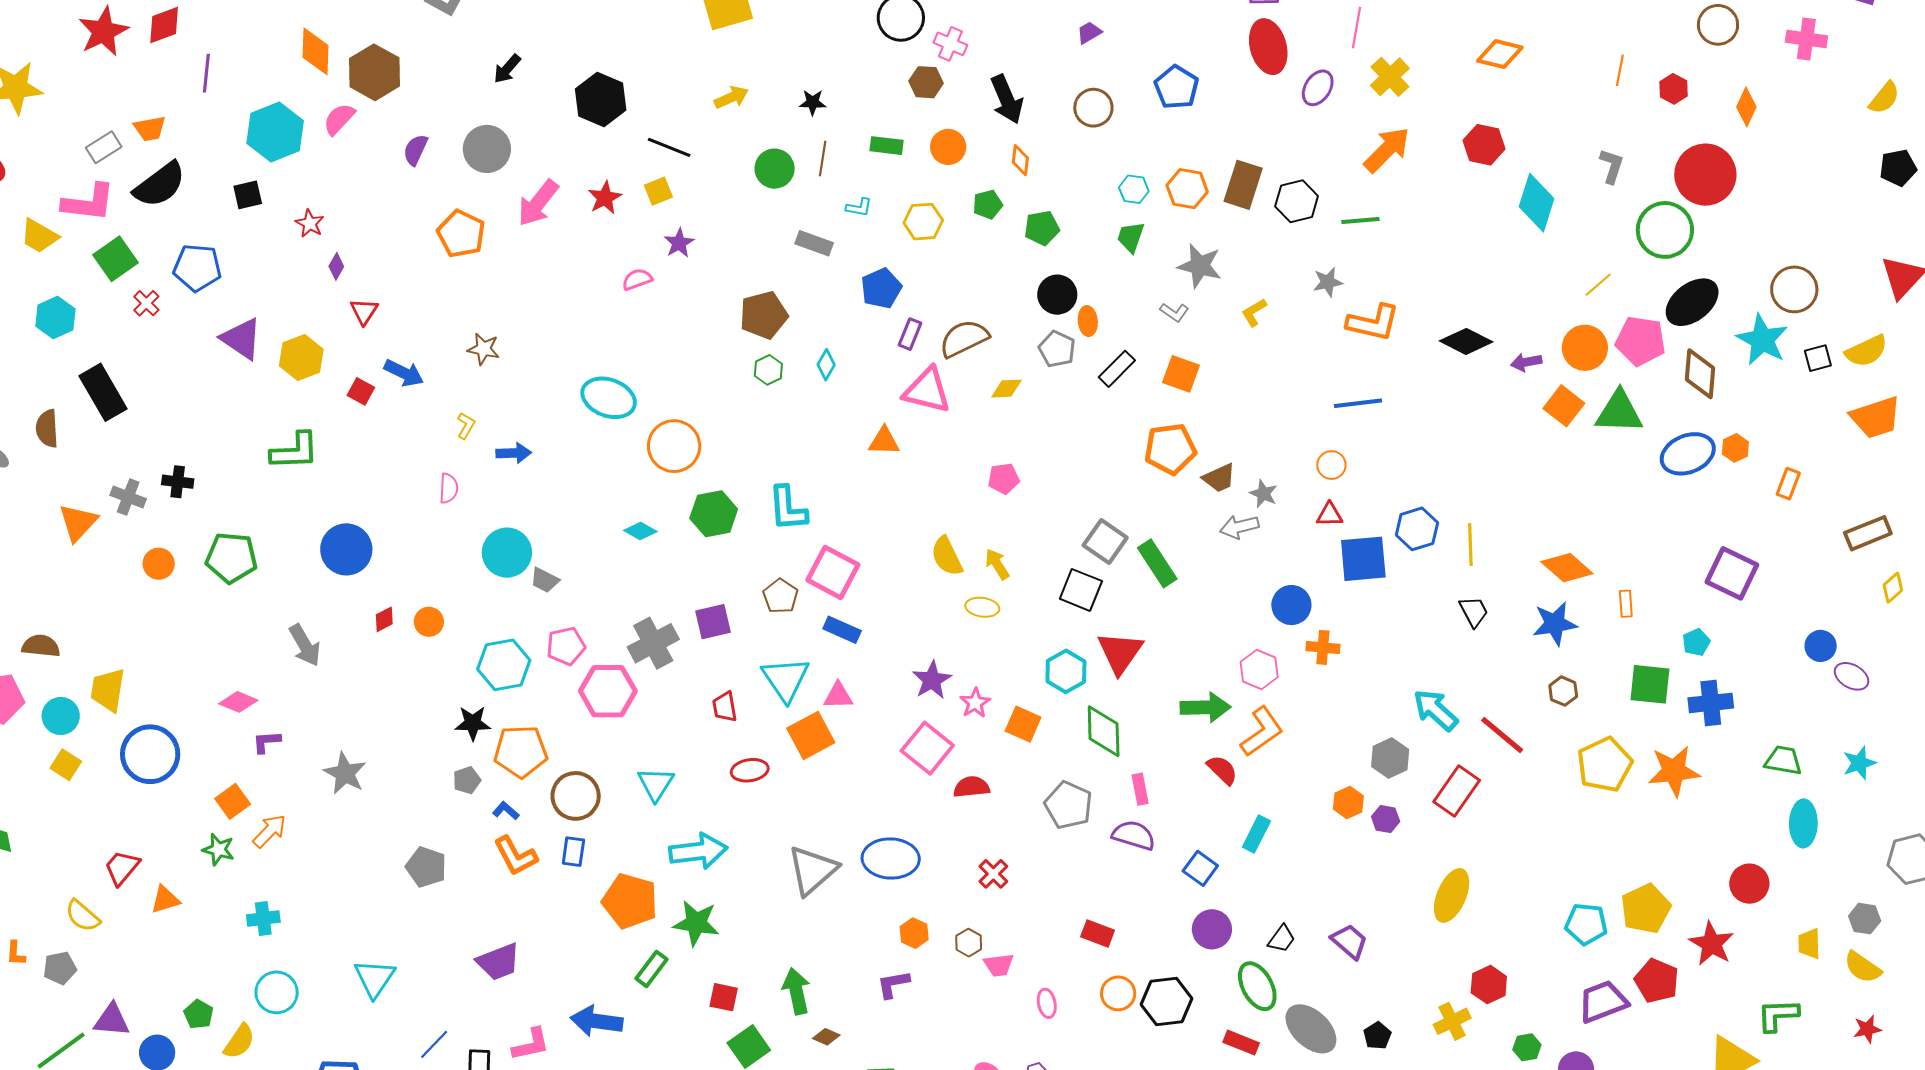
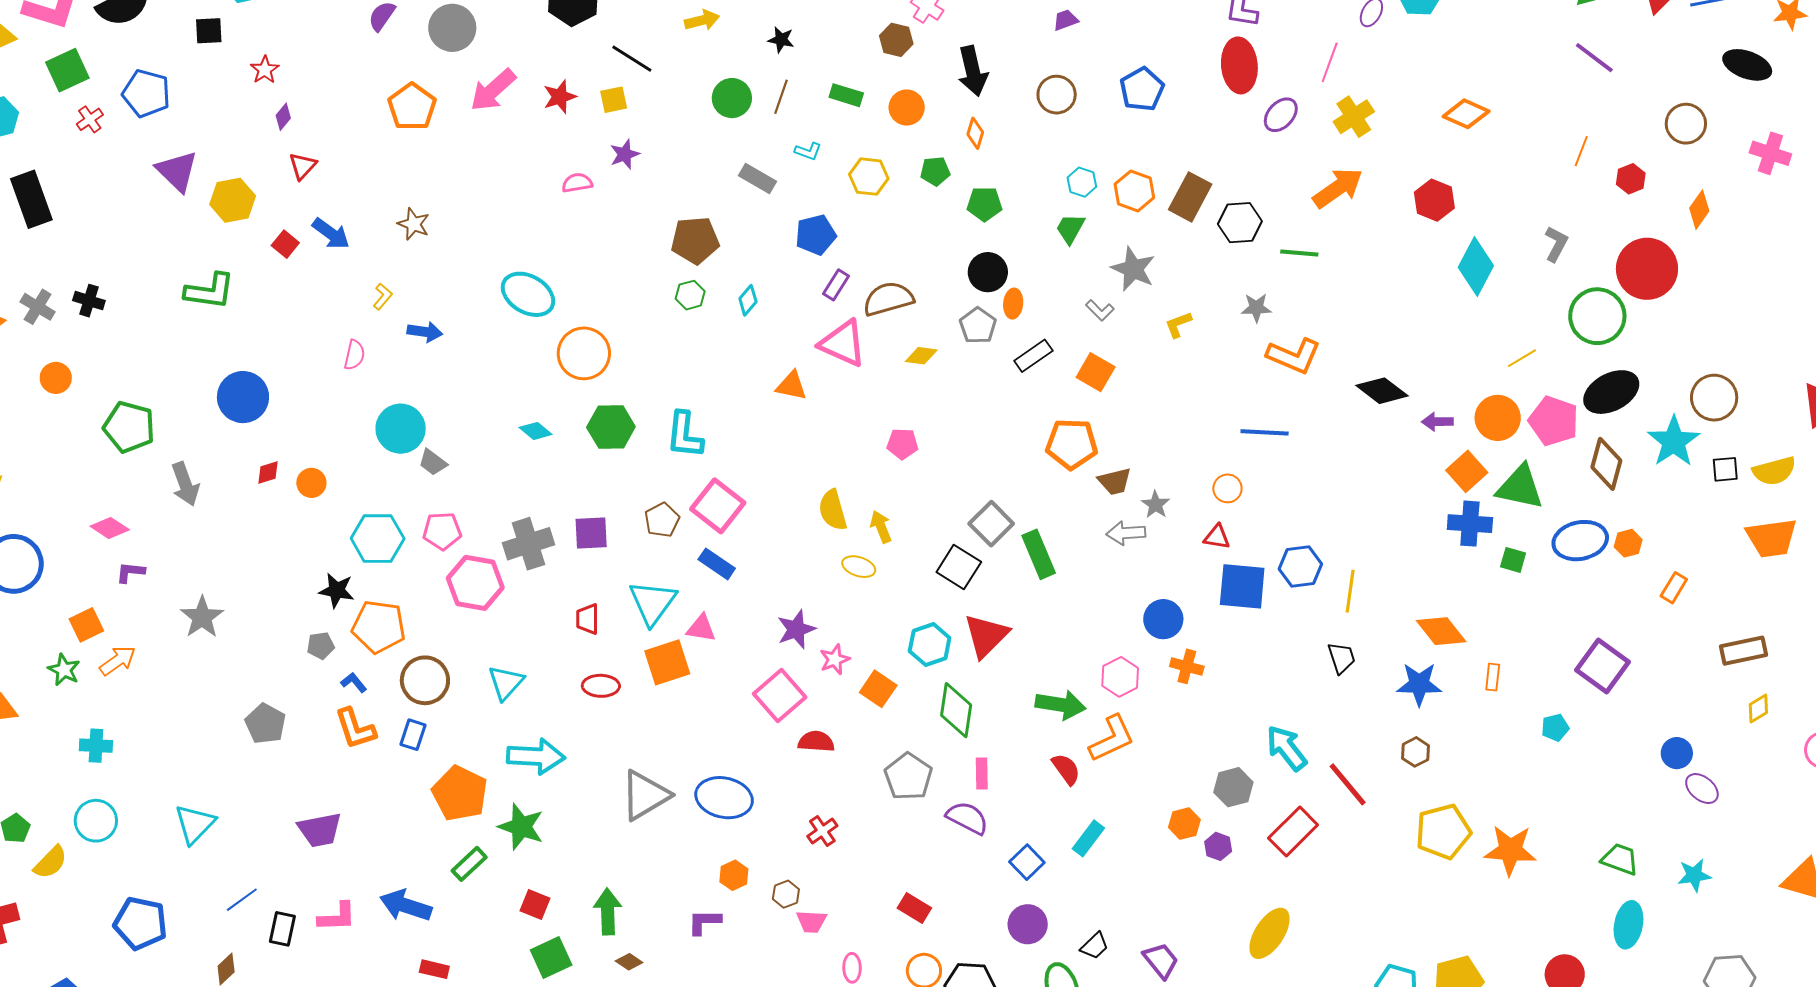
green pentagon: (231, 558) -> (129, 427), moved
green square: (1650, 684) -> (1513, 560), moved, size x0.6
blue cross: (1711, 703) -> (1470, 524), moved

